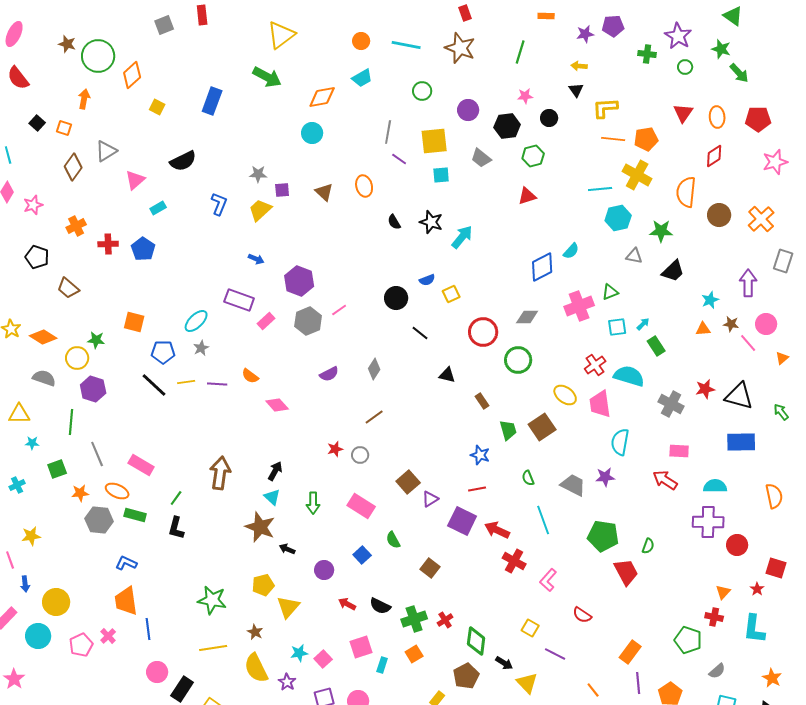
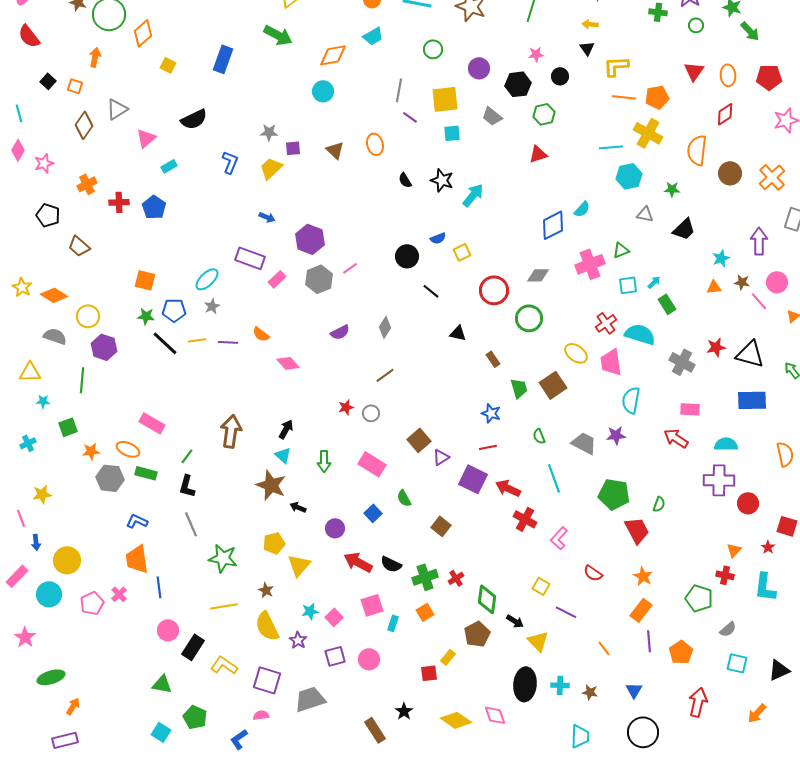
green star: (661, 231) -> (672, 189), size x0.7
green star: (96, 340) -> (146, 316), moved
gray line: (97, 454) -> (191, 524), moved
red arrow: (347, 604) -> (358, 562), size x1.6
orange star: (772, 678) -> (643, 576), moved

